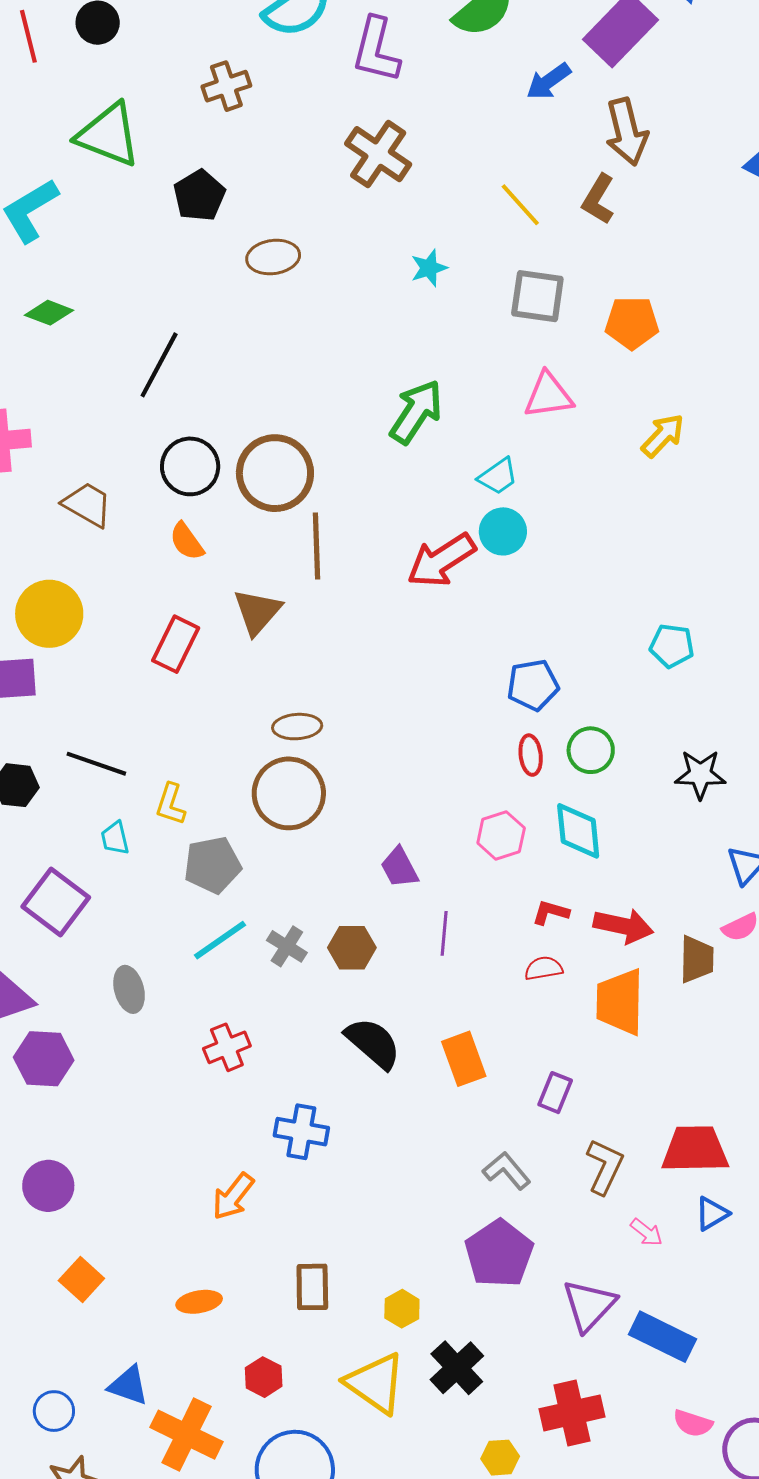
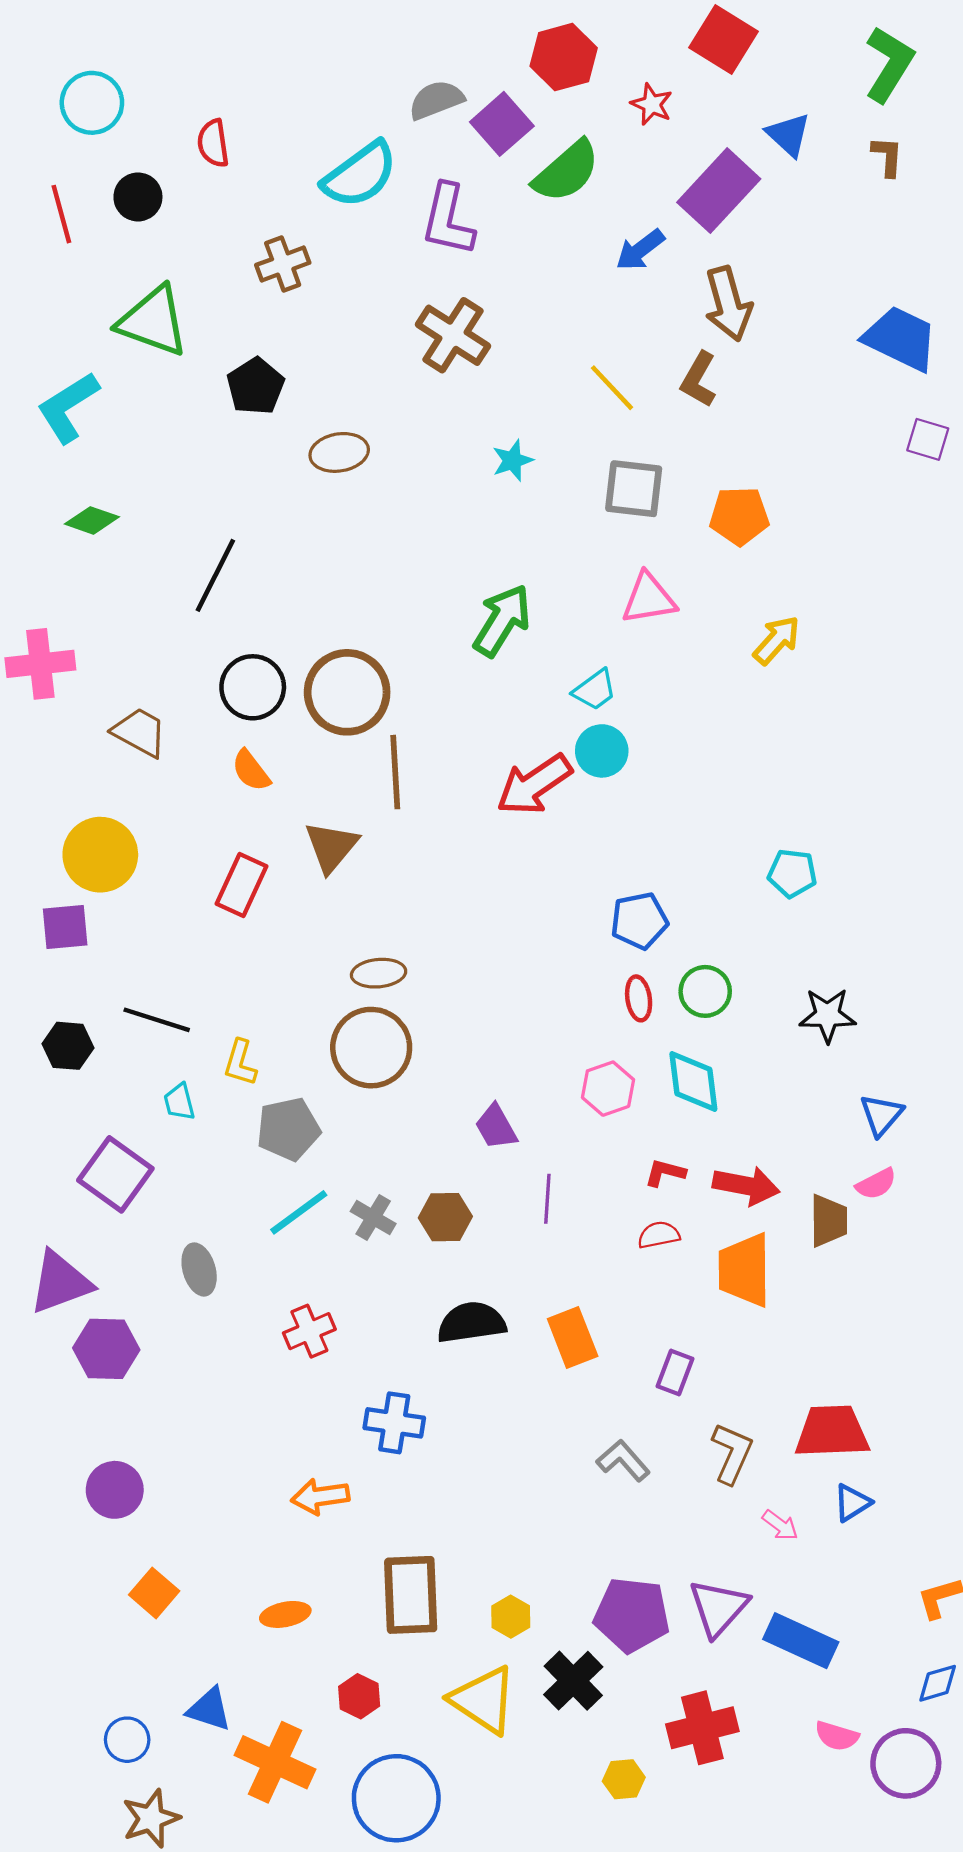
black semicircle: (373, 1043) -> (471, 1322), turned -48
orange arrow: (233, 1196) -> (320, 1497), turned 45
purple pentagon: (499, 1254) -> (632, 1615), moved, turned -30
brown rectangle: (312, 1287) -> (411, 1595), size x1.5

